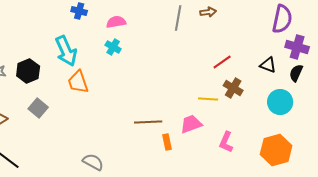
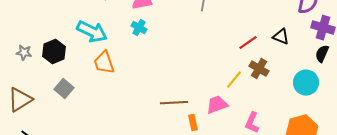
cyan arrow: (66, 51) -> (92, 32), turned -40
black triangle: (268, 65) -> (281, 37), moved
yellow line: (208, 99) -> (234, 80), turned -54

